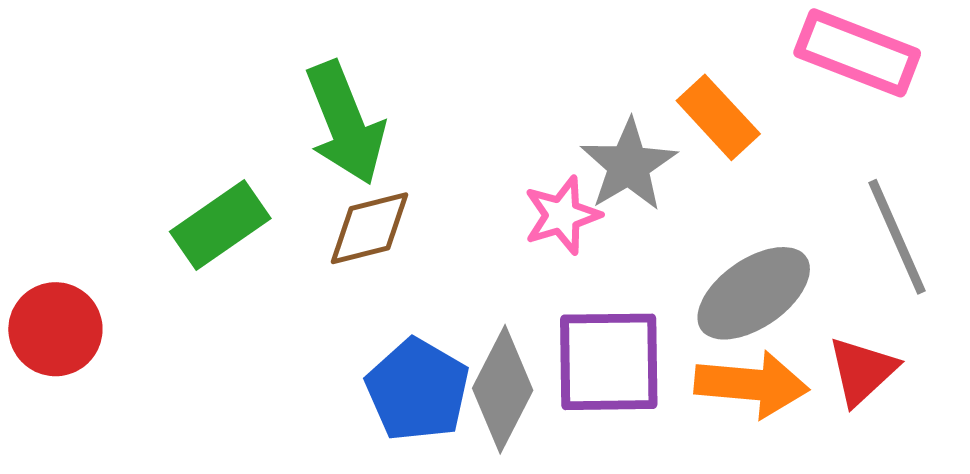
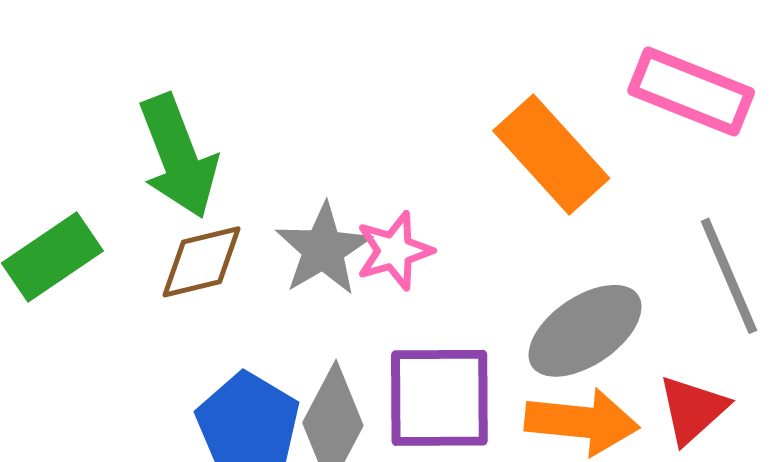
orange rectangle: (718, 117) -> (551, 154), size x1.4
gray star: (629, 165) -> (323, 249), moved

